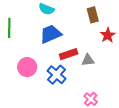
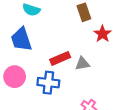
blue trapezoid: (51, 34) -> (21, 39), moved, turned -80
blue cross: (56, 75) -> (48, 83), turned -30

